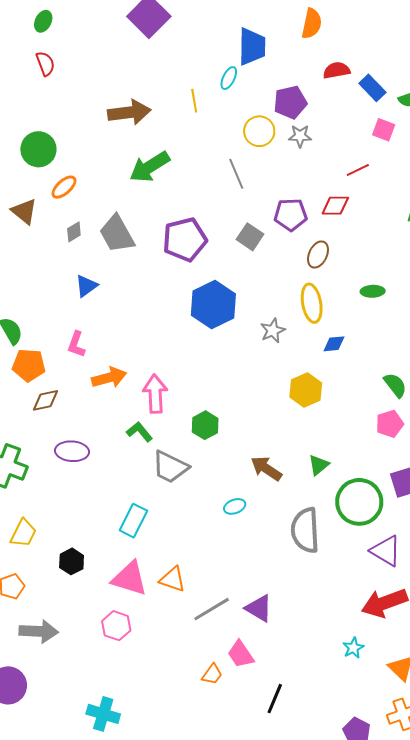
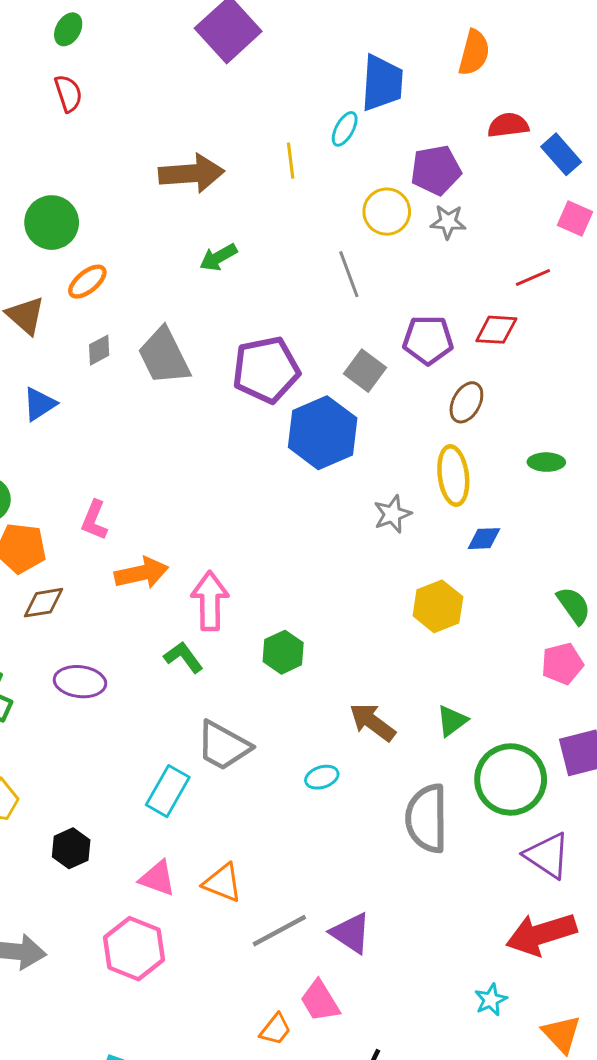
green arrow: (150, 167) -> (218, 257), size x0.6
blue triangle: (86, 286) -> (39, 404), moved
blue hexagon: (213, 305) -> (323, 433), moved
gray trapezoid: (170, 467) -> (223, 746), moved
pink triangle: (130, 578) -> (157, 878), size x0.7
pink hexagon: (116, 626) -> (134, 949), size x1.4

